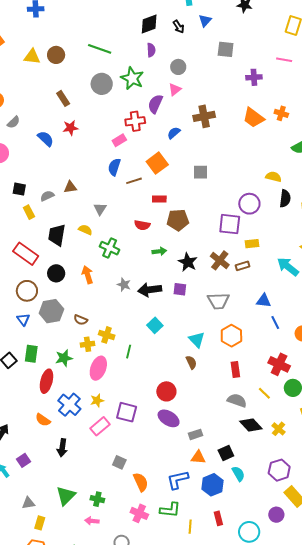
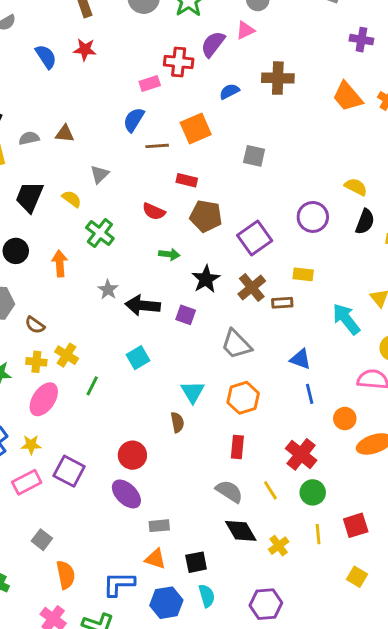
purple square: (230, 224) -> (255, 238), moved, turned 35
gray trapezoid: (218, 301) -> (236, 344), turned 35

